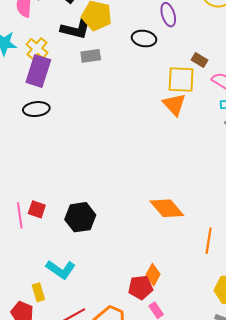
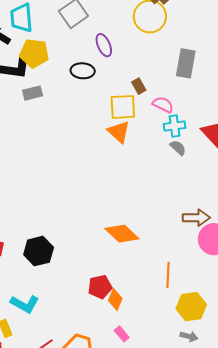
brown rectangle: (199, 60) -> (139, 86), turned 35
orange line: (209, 241) -> (168, 275), moved
red pentagon: (141, 288) -> (100, 287), moved

